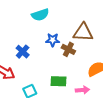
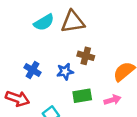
brown triangle: (83, 32) -> (73, 22), moved
blue star: (53, 40) -> (65, 72), moved

